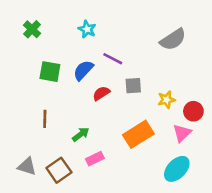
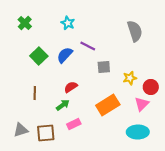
gray semicircle: (173, 39) -> (135, 31), turned -75
green square: (50, 72) -> (39, 56), turned 36
red semicircle: (101, 93) -> (71, 87), moved
gray triangle: (27, 166) -> (21, 130), turned -35
cyan ellipse: (177, 169) -> (138, 132), turned 45
brown square: (59, 170) -> (46, 133), turned 30

